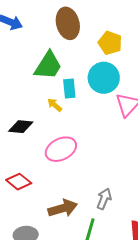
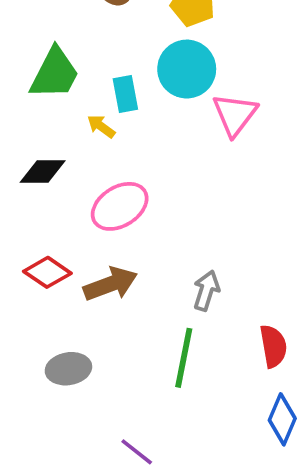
green trapezoid: (48, 66) -> (55, 73), moved
brown arrow: (63, 208) -> (110, 284), moved

